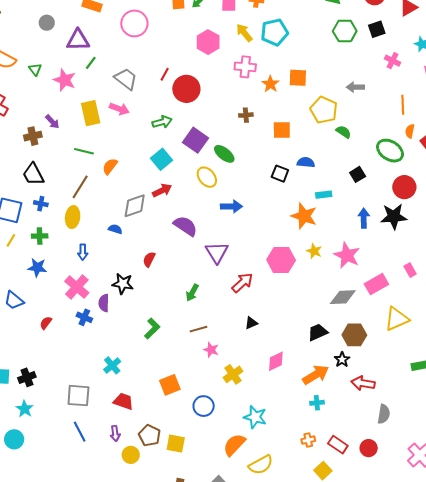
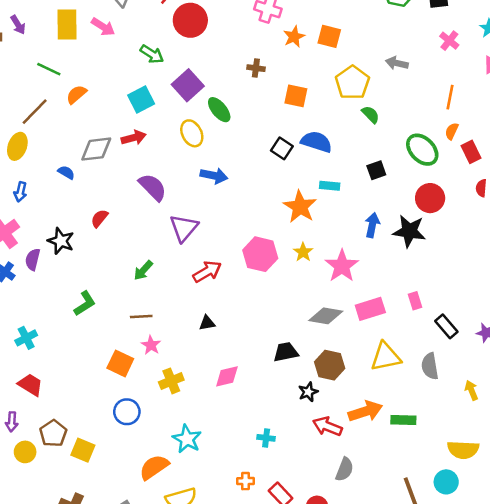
green arrow: (162, 122) -> (152, 54), turned 36
blue semicircle: (306, 162) -> (316, 142), size x1.4
orange arrow: (316, 375) -> (365, 411), moved
orange square: (170, 385) -> (120, 363), moved, turned 35

